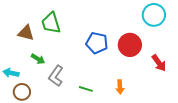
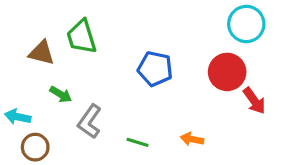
red circle: (130, 45) -> (227, 72), moved
orange arrow: (120, 87) -> (192, 139), turned 104

